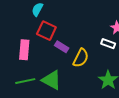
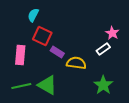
white rectangle: (108, 44) -> (103, 49), turned -56
yellow semicircle: (81, 58) -> (76, 63), turned -108

